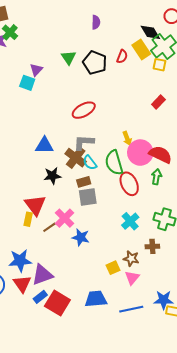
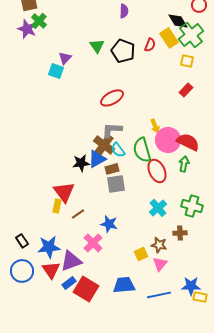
yellow square: (159, 65) -> (187, 61), moved
blue triangle: (44, 145) -> (97, 159), moved, turned -30
pink cross: (65, 218) -> (93, 243), moved

